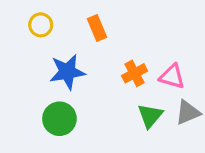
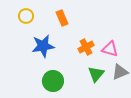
green circle: (59, 119) -> (53, 81), moved

